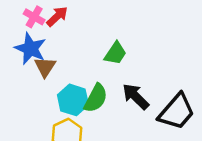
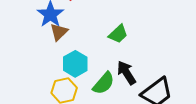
green semicircle: (96, 98) -> (104, 83), moved

